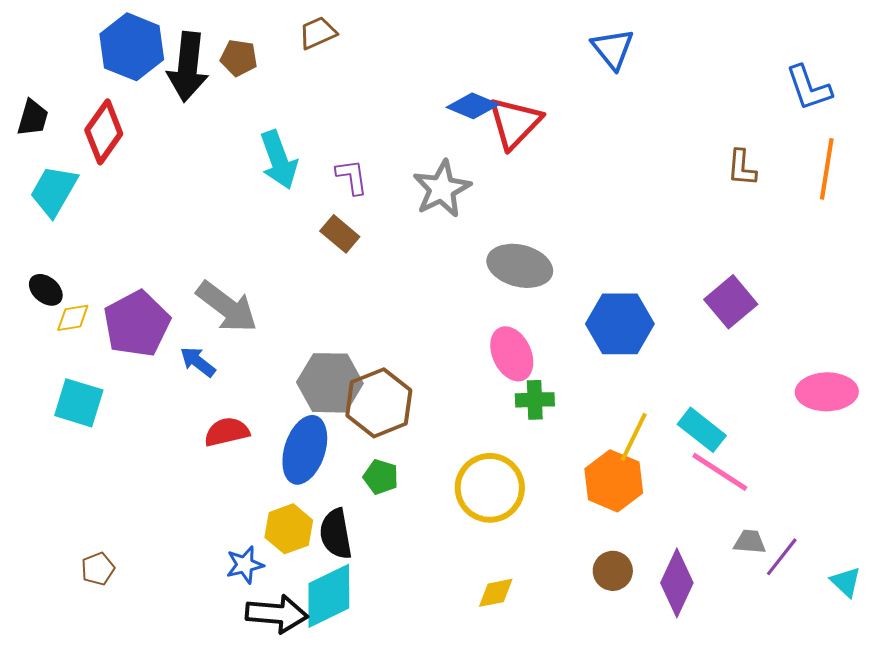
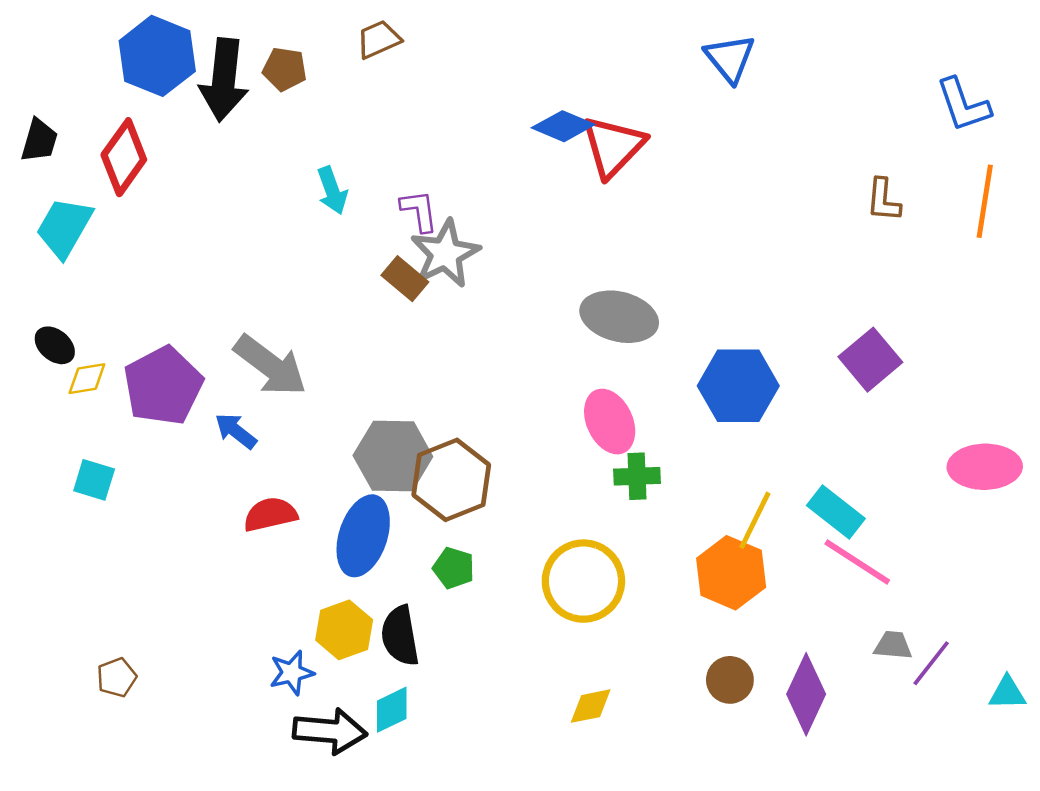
cyan arrow: (279, 160) -> (332, 191), size x0.7
gray star: (442, 189) -> (445, 254), moved
cyan square: (79, 403) -> (94, 480), size x0.7
cyan triangle: (846, 582) -> (1007, 693), turned -44
cyan diamond: (329, 596) -> (392, 710), size x0.6

